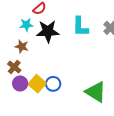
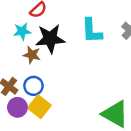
brown star: (22, 47) -> (32, 55), moved
blue circle: (53, 84) -> (33, 86), moved

